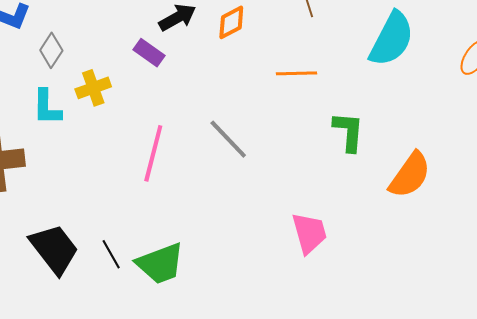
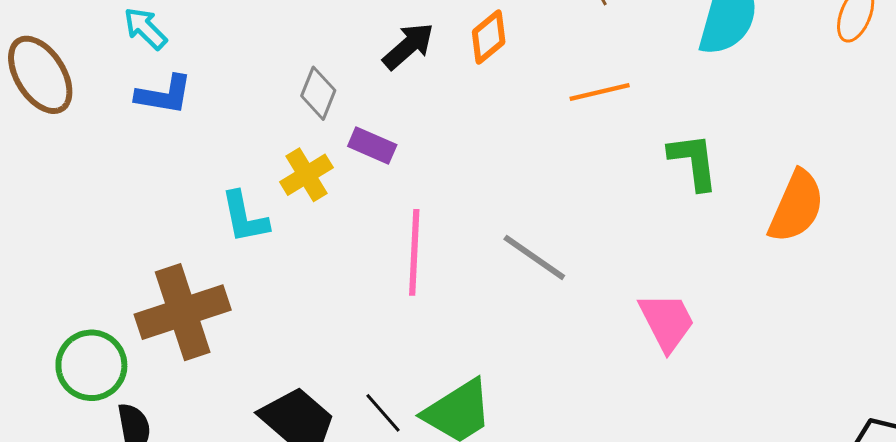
gray diamond: (51, 50) -> (318, 93), moved
purple rectangle: (149, 53) -> (372, 146), moved
gray line: (228, 139) -> (534, 257), moved

